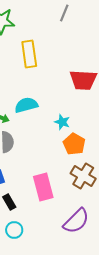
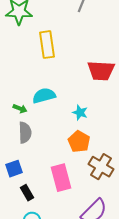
orange pentagon: (74, 144) -> (79, 142), moved

